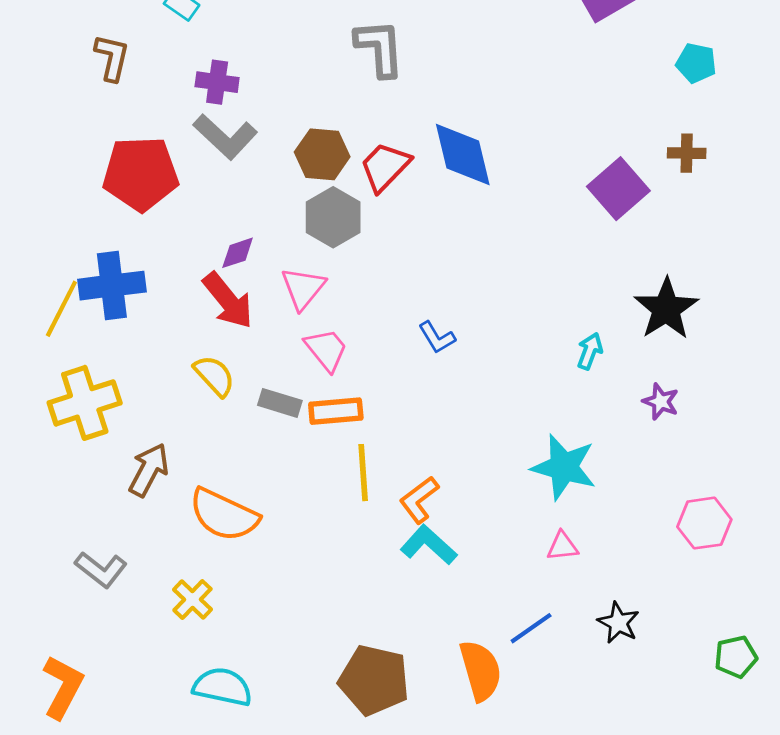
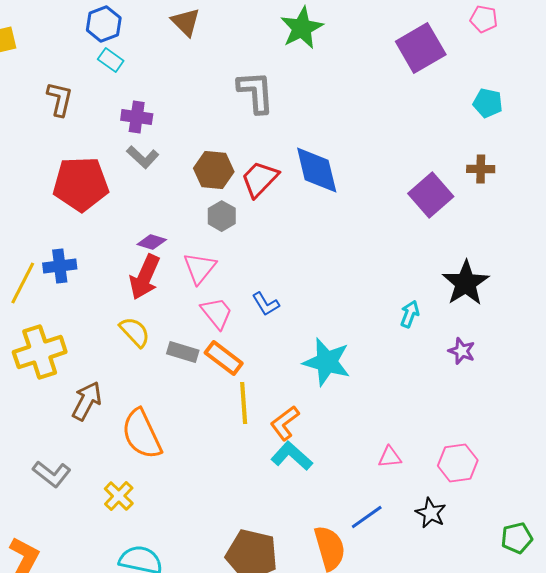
gray L-shape: (225, 137) -> (143, 157), size x0.7
gray hexagon: (333, 217) -> (222, 216), size x0.7
purple diamond: (238, 253) -> (152, 242), turned 36
blue cross: (112, 286) -> (60, 266), size x0.7
red arrow: (228, 301) -> (145, 277), turned 63
blue L-shape: (437, 337) -> (266, 304), moved
orange rectangle: (336, 411) -> (224, 358), turned 42
cyan star: (564, 467) -> (327, 362), moved
orange semicircle: (224, 515) -> (142, 434), turned 40
pink hexagon: (704, 523) -> (458, 463), moved

